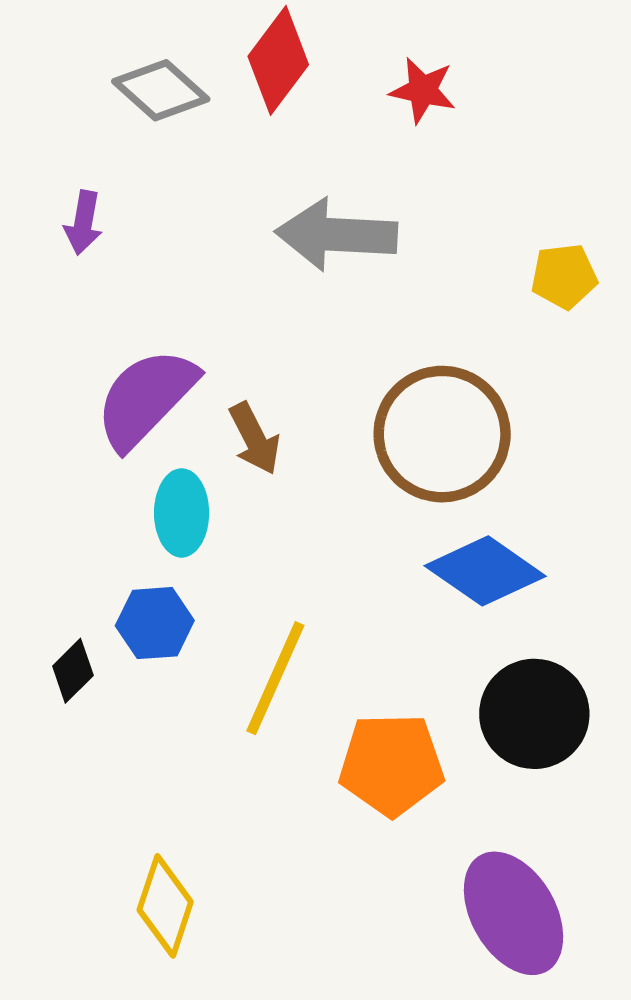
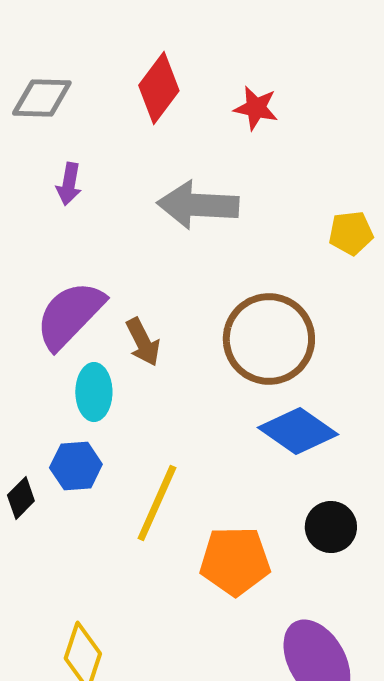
gray diamond: (161, 90) -> (42, 98), moved, turned -40
purple arrow: (83, 223) -> (69, 184), moved
black circle: (534, 714) -> (331, 527), size x0.7

